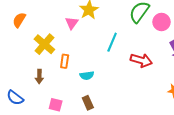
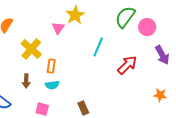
red arrow: (141, 60) -> (127, 65), turned -60
cyan semicircle: (87, 75) -> (52, 85), moved
brown rectangle: (88, 103) -> (83, 108), moved

